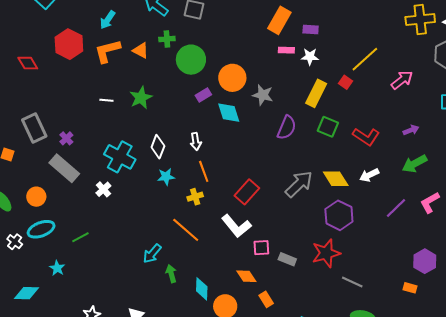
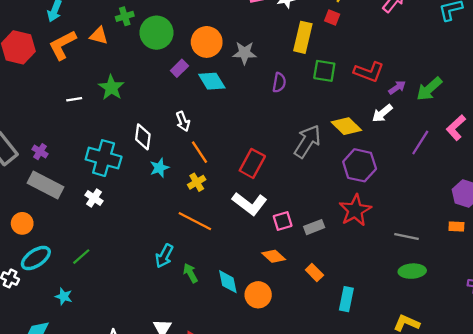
purple semicircle: (287, 128) -> (279, 83), size x0.7
purple arrow: (411, 130) -> (397, 87), moved
gray rectangle: (287, 259) -> (314, 227), turned -30
gray line: (352, 282) -> (406, 237), moved
orange rectangle: (266, 299) -> (314, 273), moved

